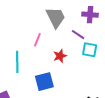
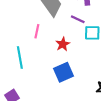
blue square: (44, 82) -> (64, 72), moved

